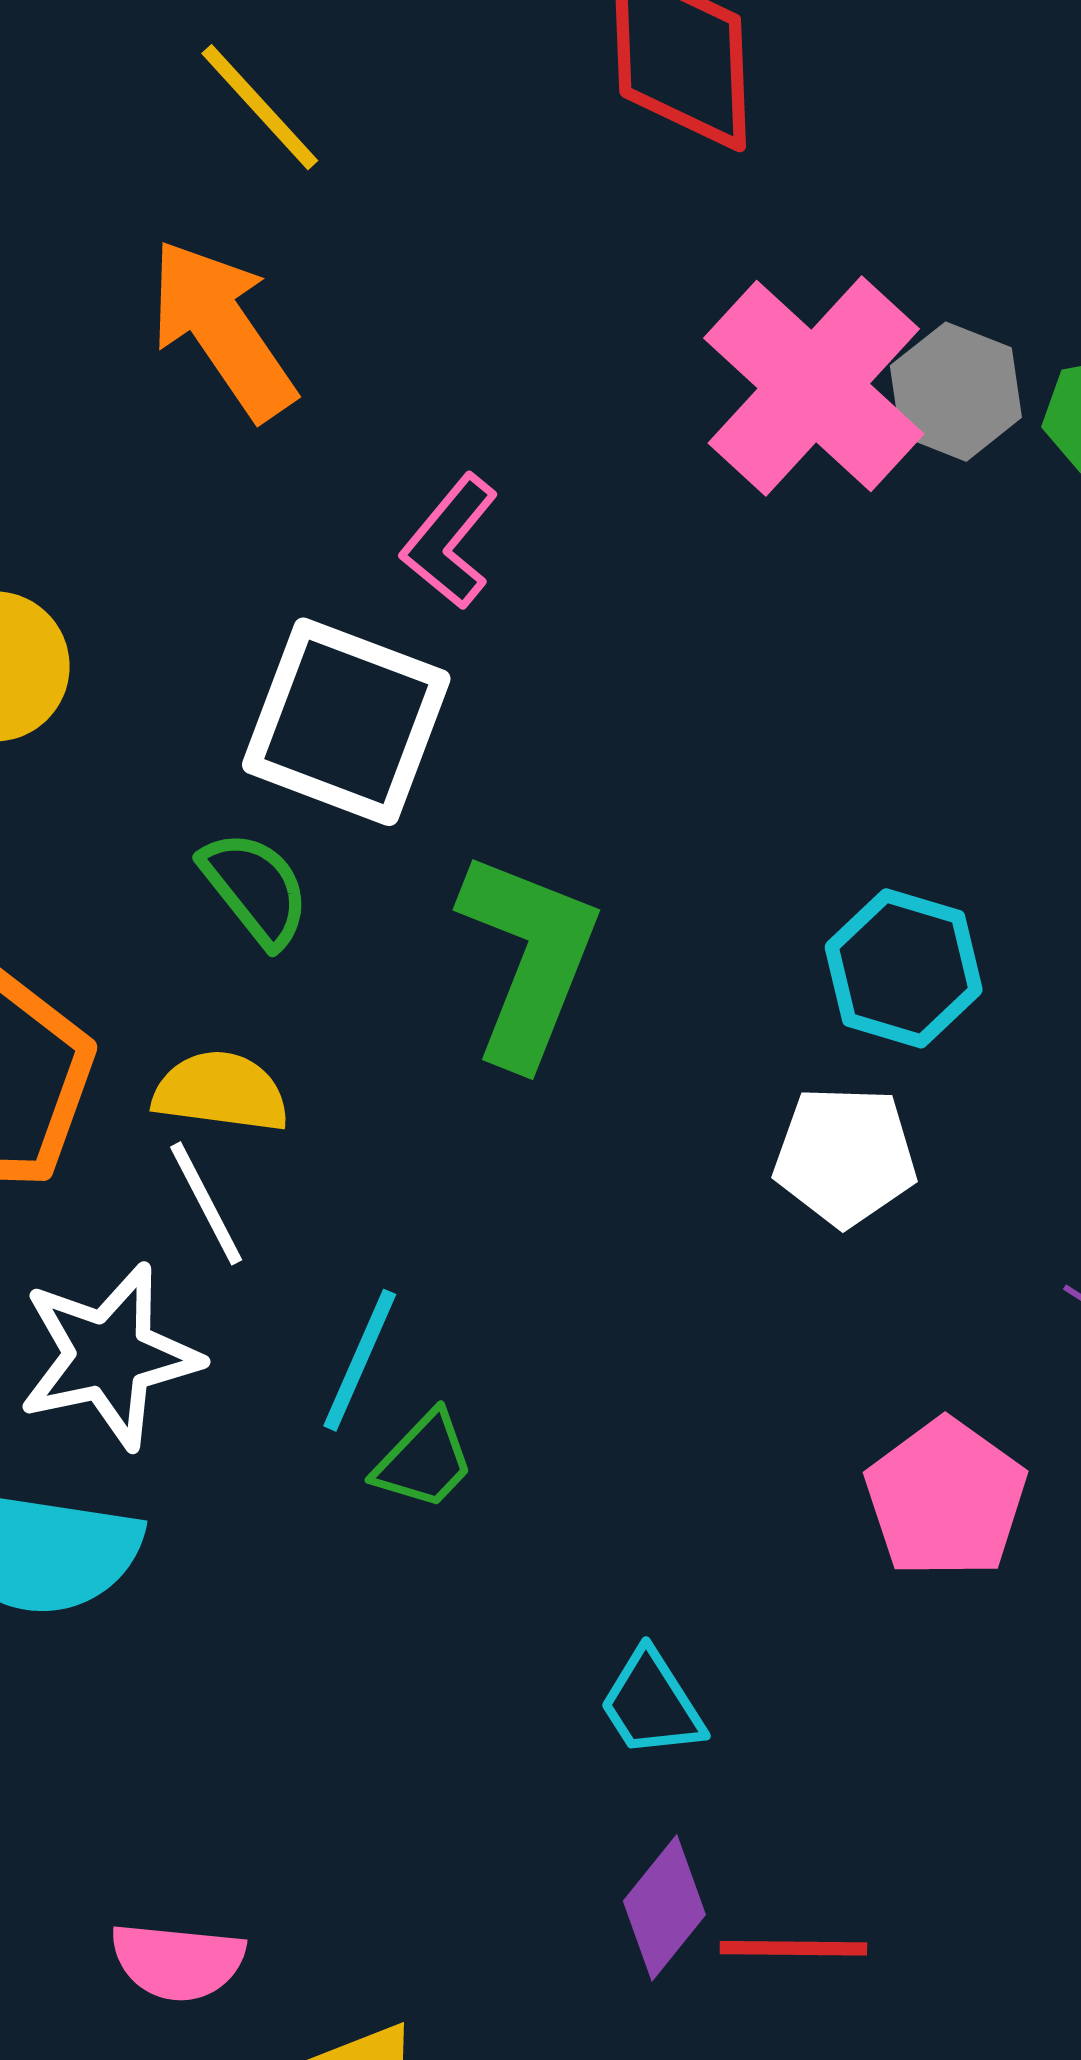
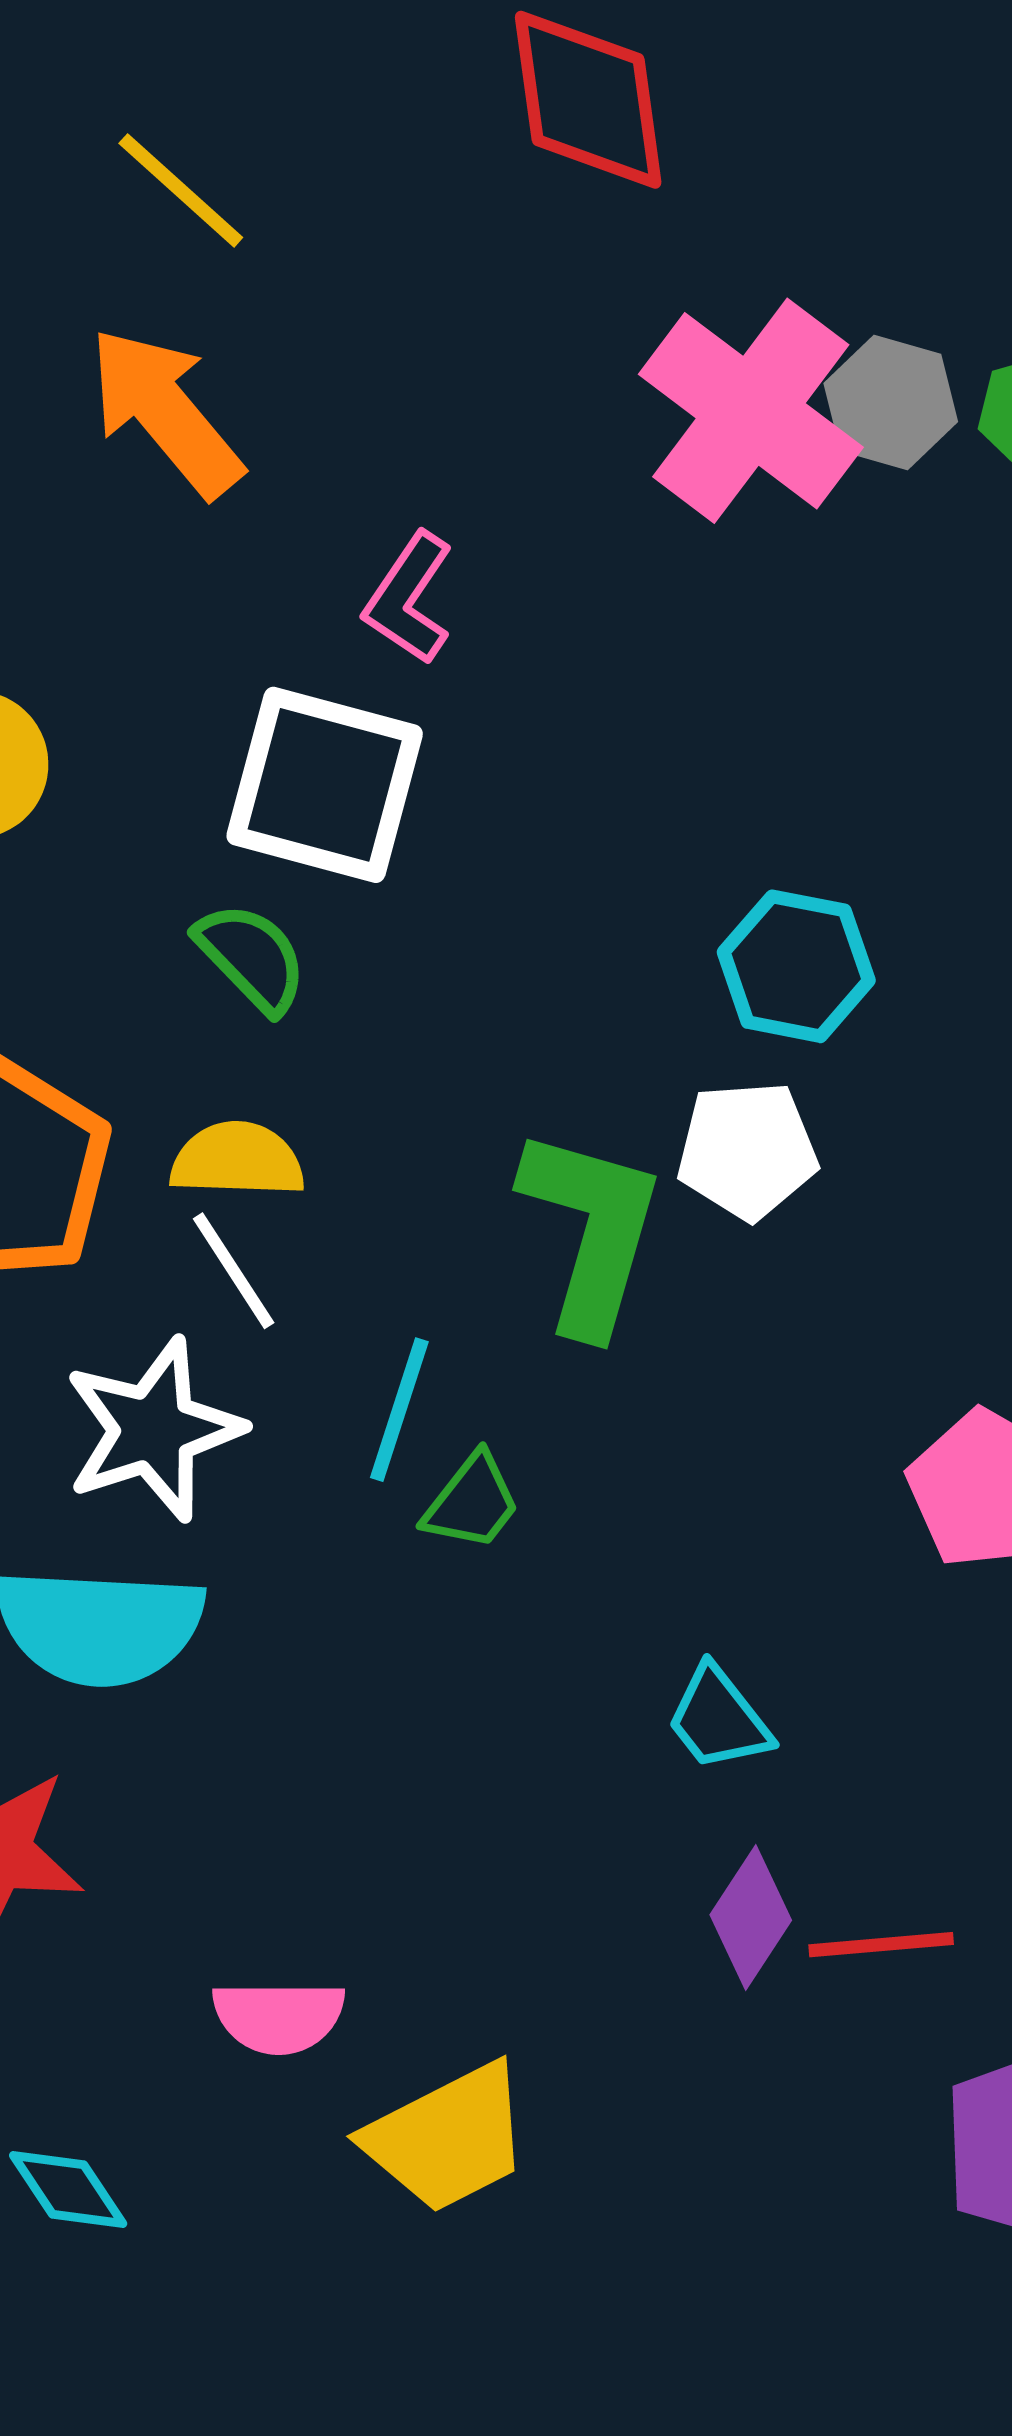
green L-shape: (529, 958) -> (591, 1231), moved
cyan hexagon: (904, 968) -> (796, 966), moved
white pentagon: (845, 1156) -> (747, 1150), moved

